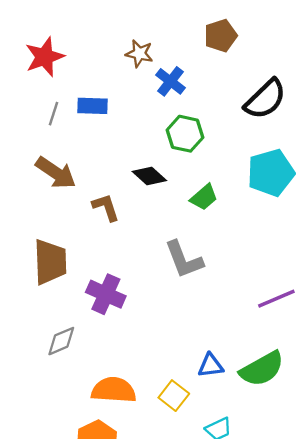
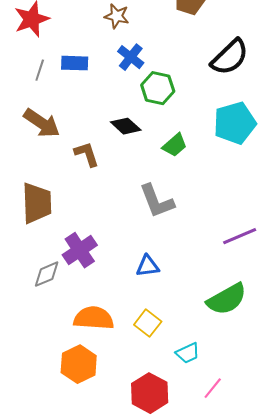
blue cross: (170, 81) -> (131, 57), moved
purple cross: (106, 294) -> (80, 250), moved, turned 32
blue triangle: (211, 366) -> (148, 266), moved

